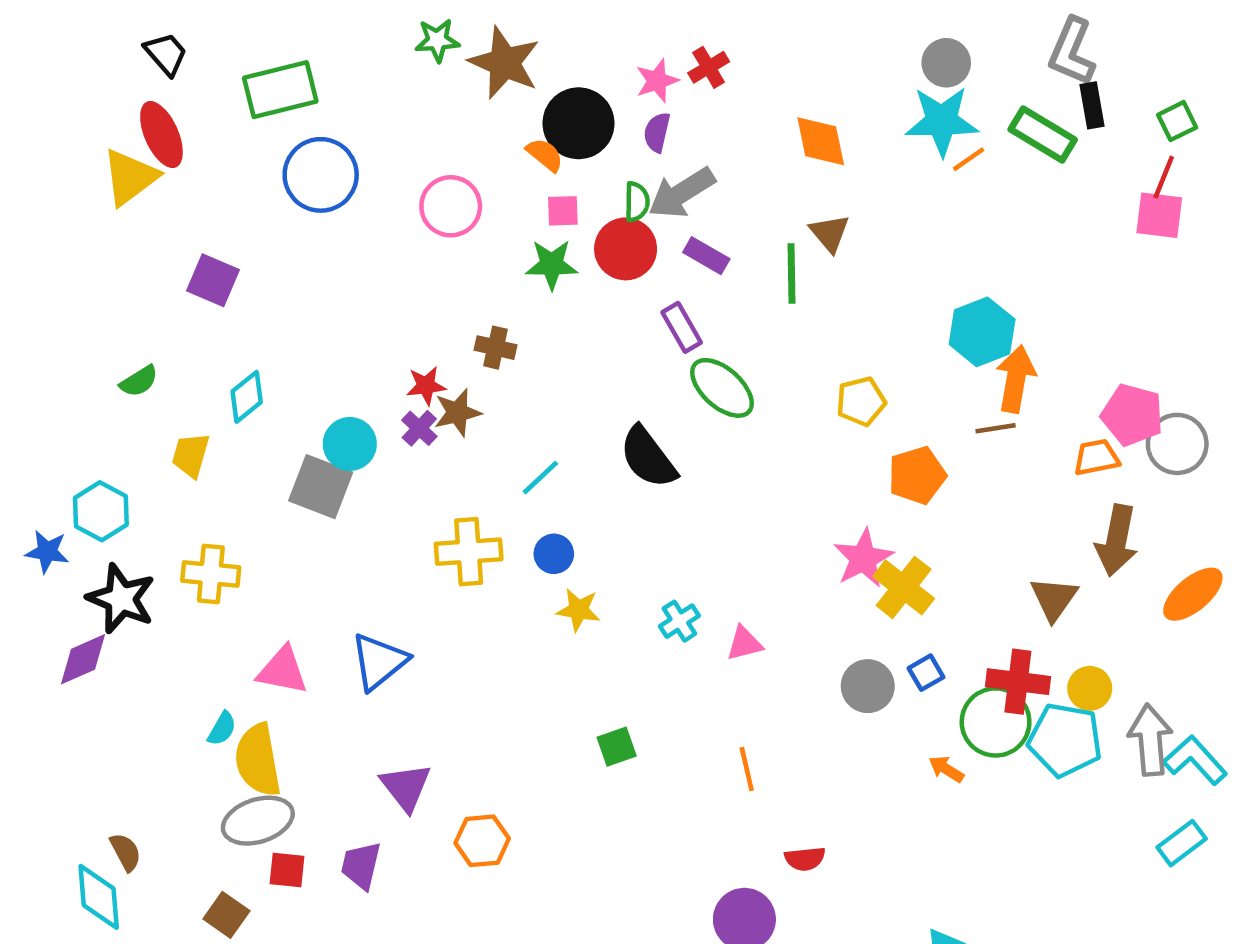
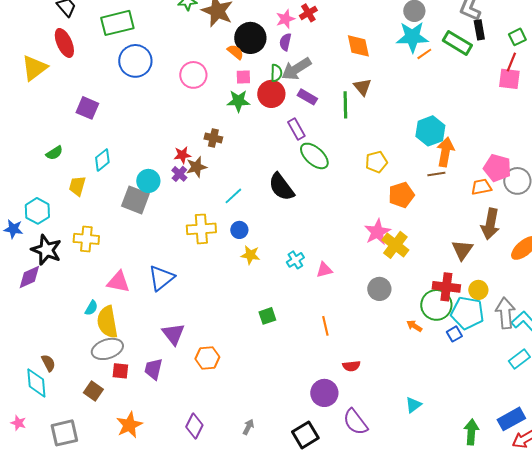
yellow triangle: (130, 177) -> (34, 68), moved
blue square: (926, 673) -> (454, 334), moved

